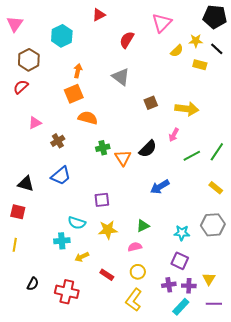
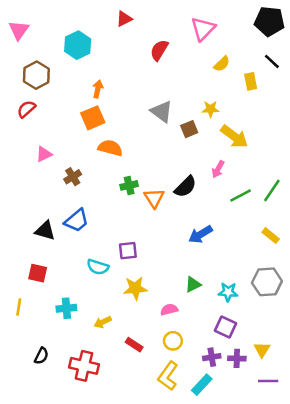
yellow star: (196, 41) -> (211, 109), moved
yellow rectangle: (200, 65) -> (251, 81), turned 64
gray triangle: (121, 77) -> (162, 112), moved
yellow arrow: (187, 109) -> (234, 137), turned 30
black triangle: (26, 184) -> (45, 231), moved
red square: (18, 212) -> (38, 273), moved
cyan semicircle: (77, 223) -> (98, 267), moved
green triangle: (143, 226) -> (193, 284), moved
cyan cross: (62, 241) -> (66, 308), moved
cyan rectangle: (181, 307) -> (202, 385), moved

